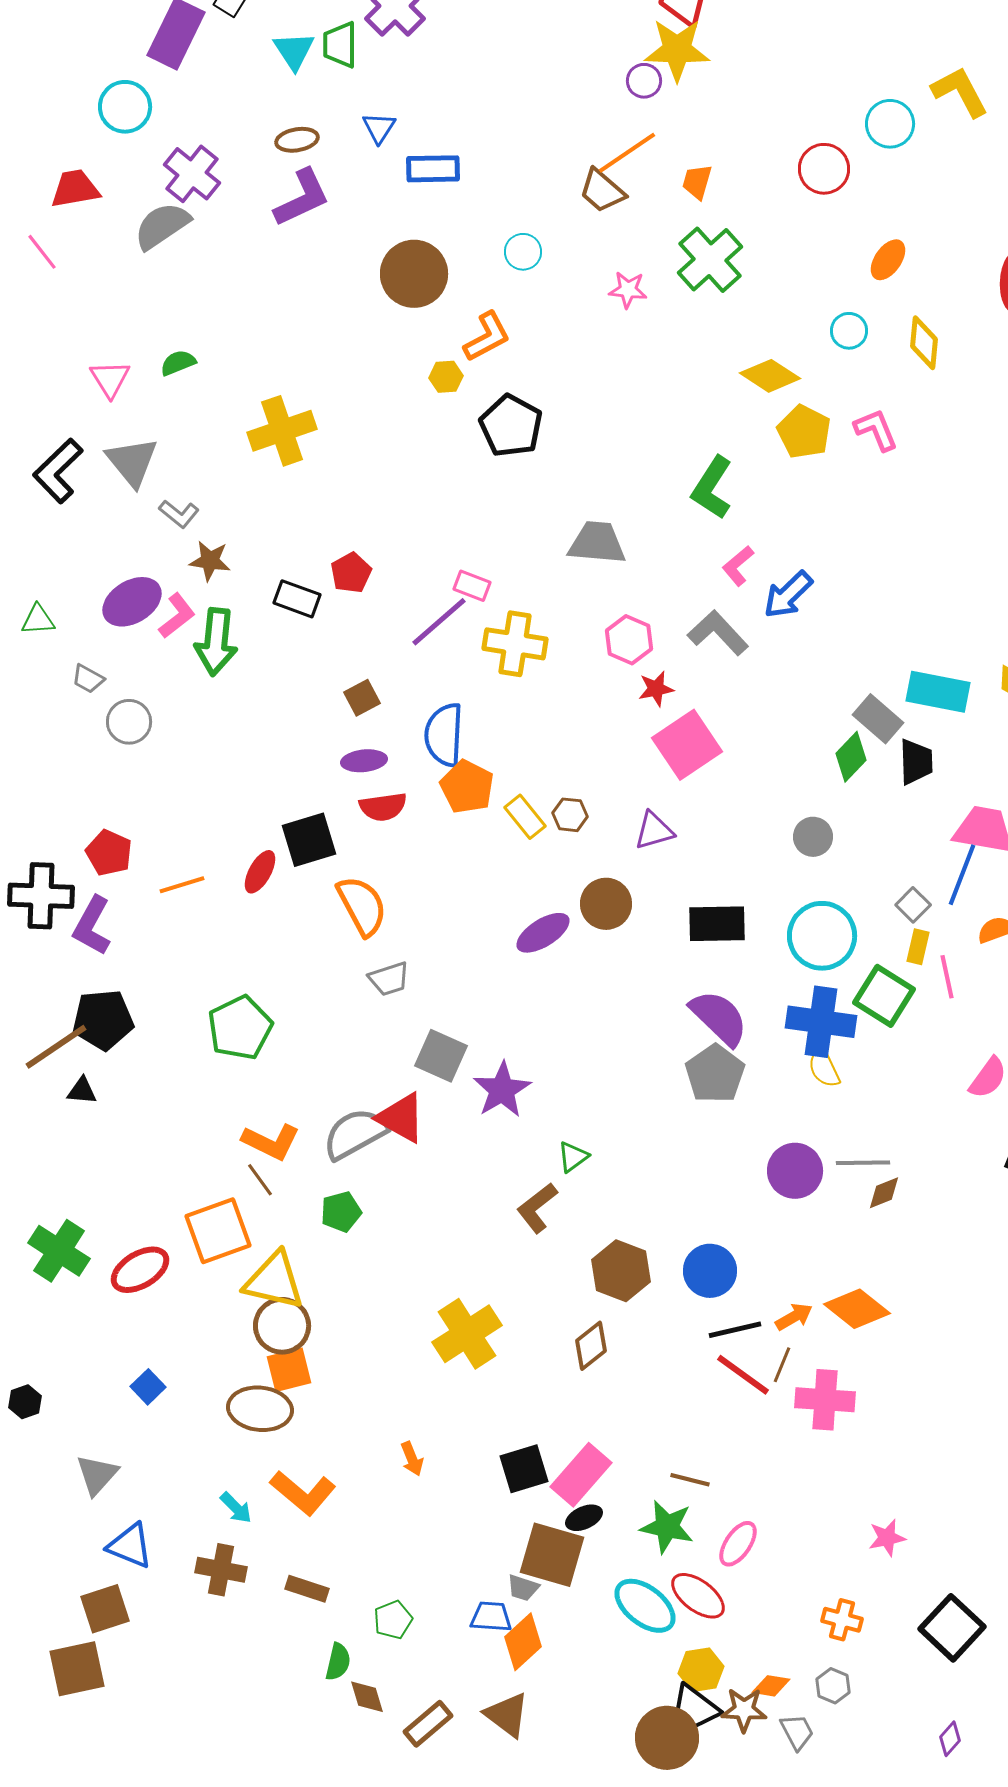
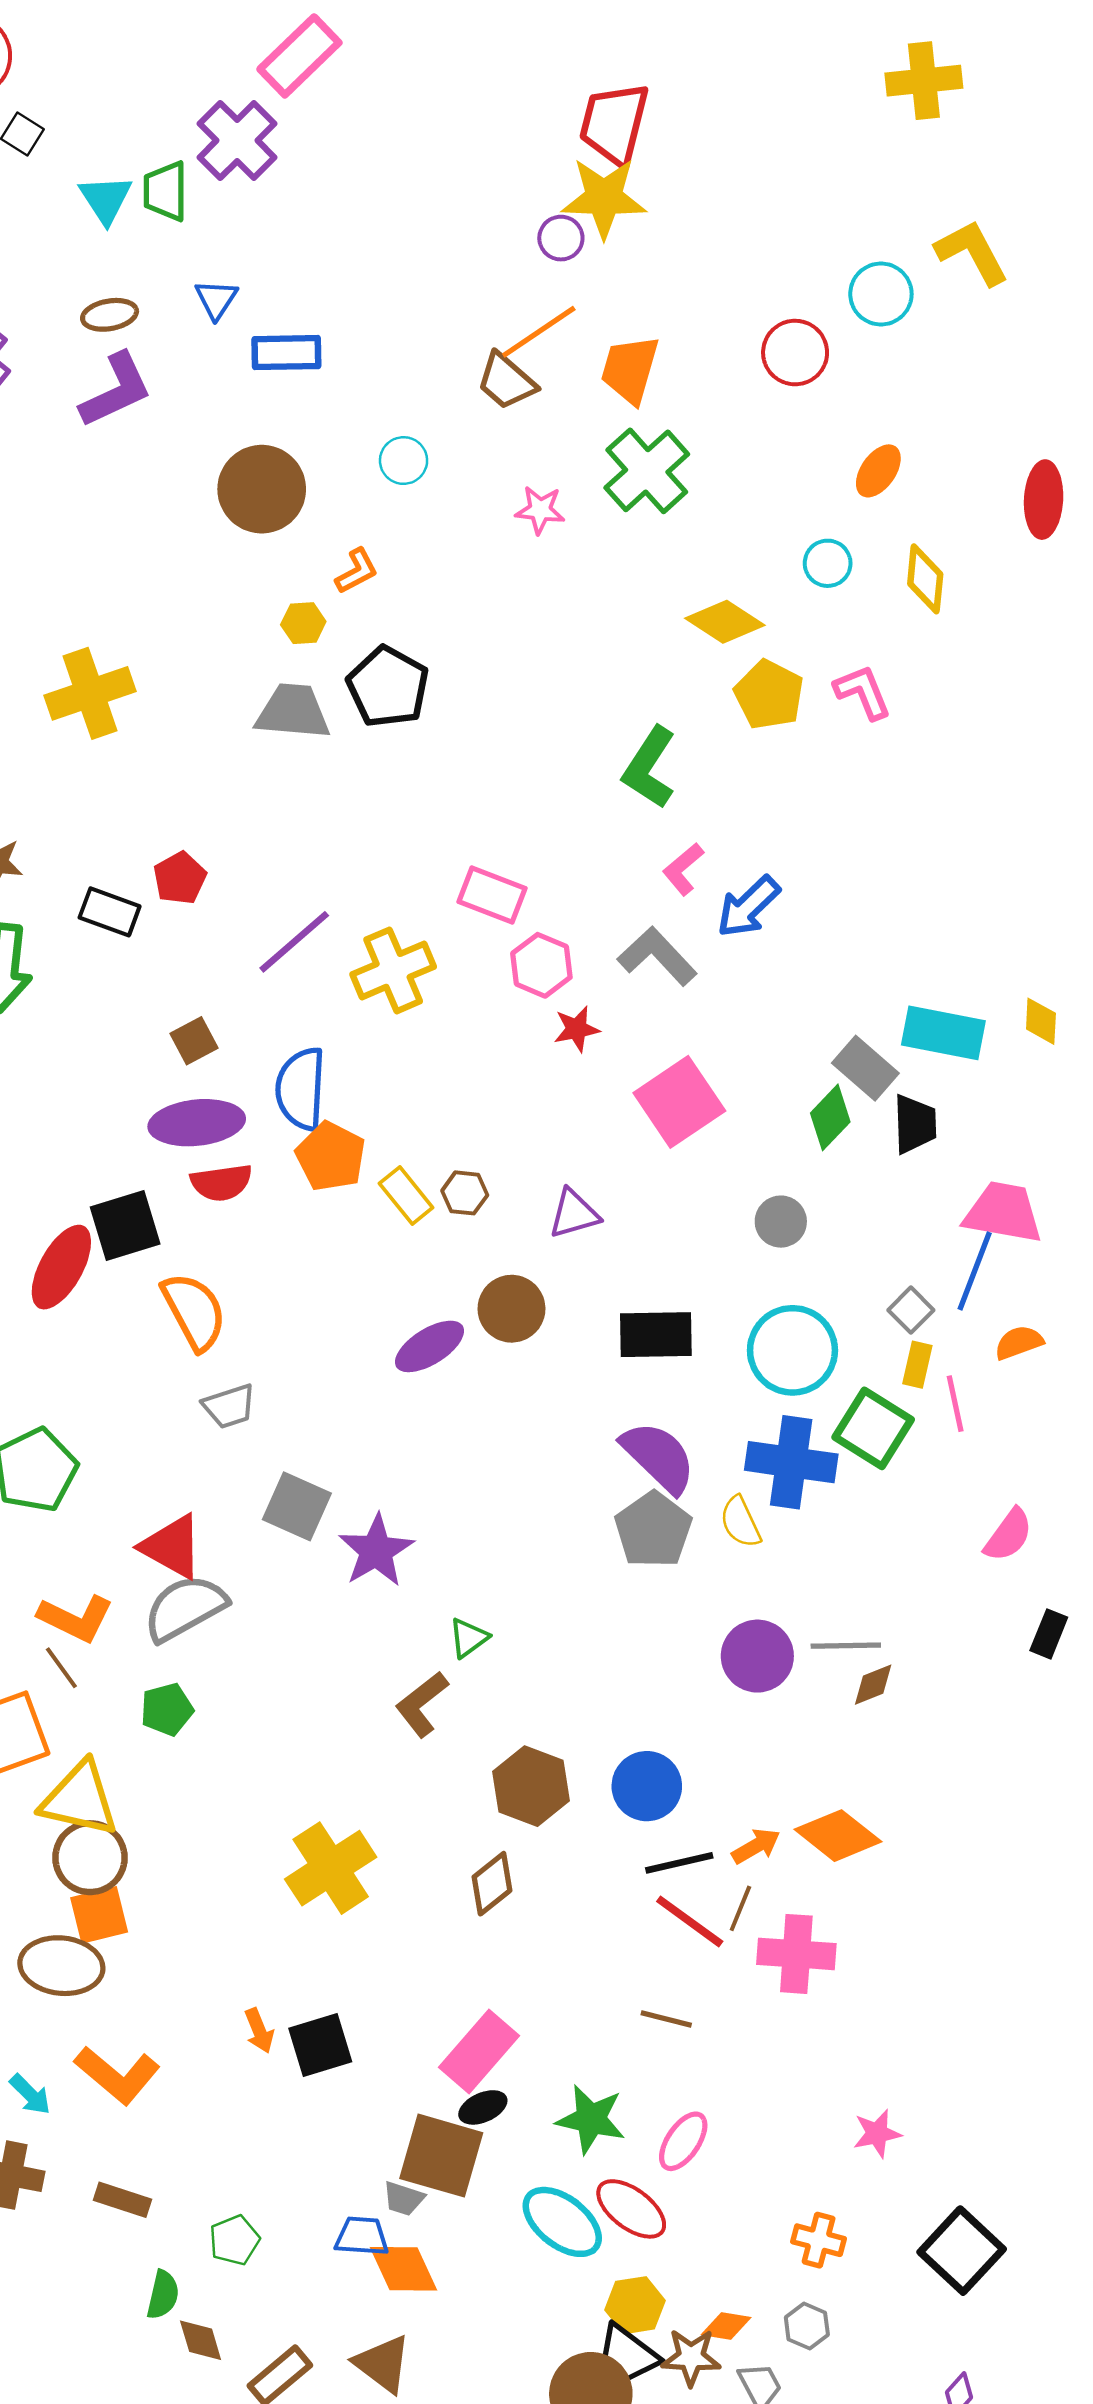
orange trapezoid: (697, 182) -> (630, 369), size x1.5
orange L-shape: (487, 337) -> (357, 571), size x0.7
gray trapezoid: (597, 543) -> (293, 712), moved
pink rectangle: (472, 586) -> (492, 895), moved, size x1.4
yellow cross: (515, 644) -> (393, 970), turned -32
pink square: (687, 745) -> (679, 1102), moved
purple ellipse: (364, 761) -> (197, 1123), size x1.6
red ellipse: (260, 872) -> (61, 1267), size x1.5
yellow semicircle: (824, 1068) -> (740, 1522), moved
red triangle: (401, 1118) -> (172, 1547), moved
black square: (524, 1469) -> (320, 2045), moved
brown line: (690, 1480) -> (666, 2019), moved
orange diamond: (523, 1642) -> (404, 2269), turned -72

